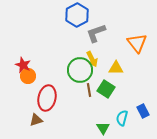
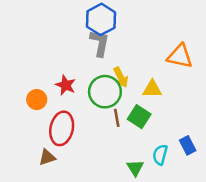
gray L-shape: (96, 33) -> (100, 43), moved, turned 120
orange triangle: (137, 43) -> (180, 56), turned -40
red star: (23, 65) -> (66, 85), moved

